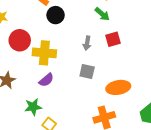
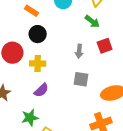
black circle: (56, 15) -> (38, 34), moved
yellow cross: (44, 53) -> (38, 63), size x0.7

